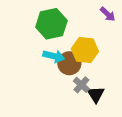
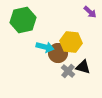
green hexagon: (51, 24) -> (23, 20), moved
black triangle: (96, 94) -> (83, 67), moved, turned -42

